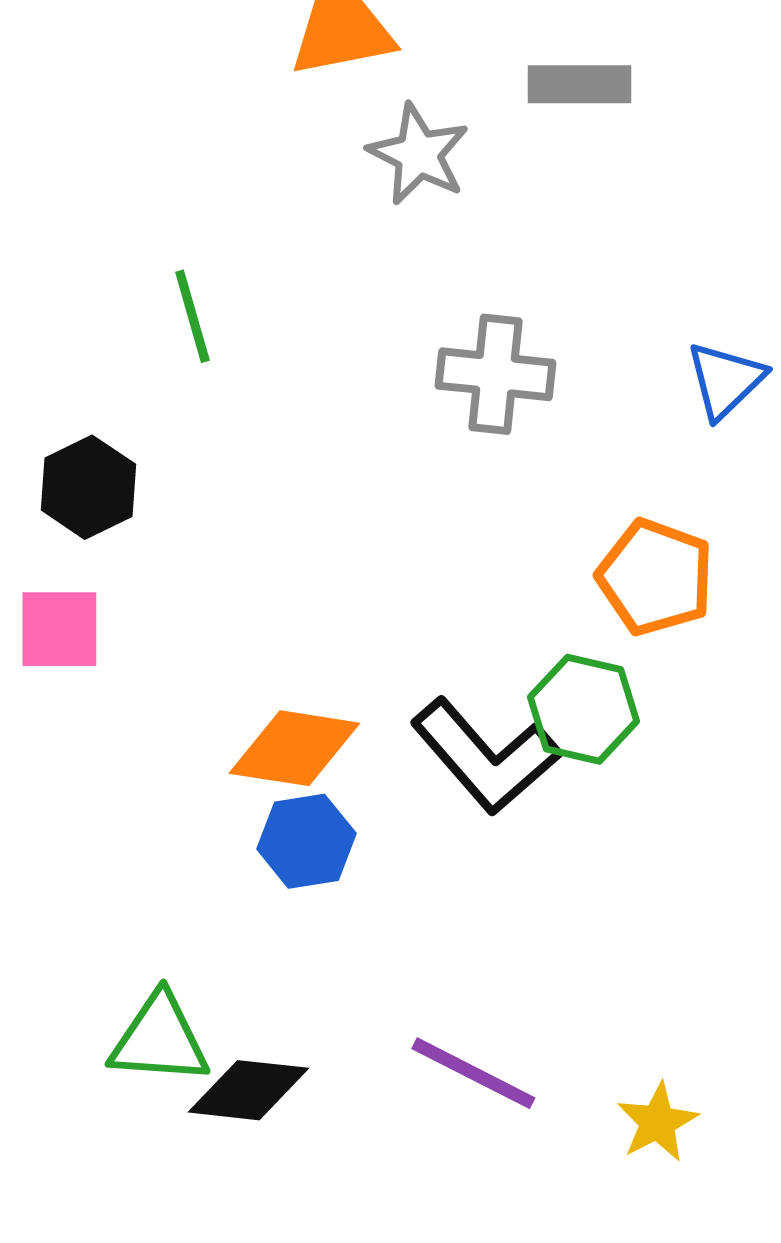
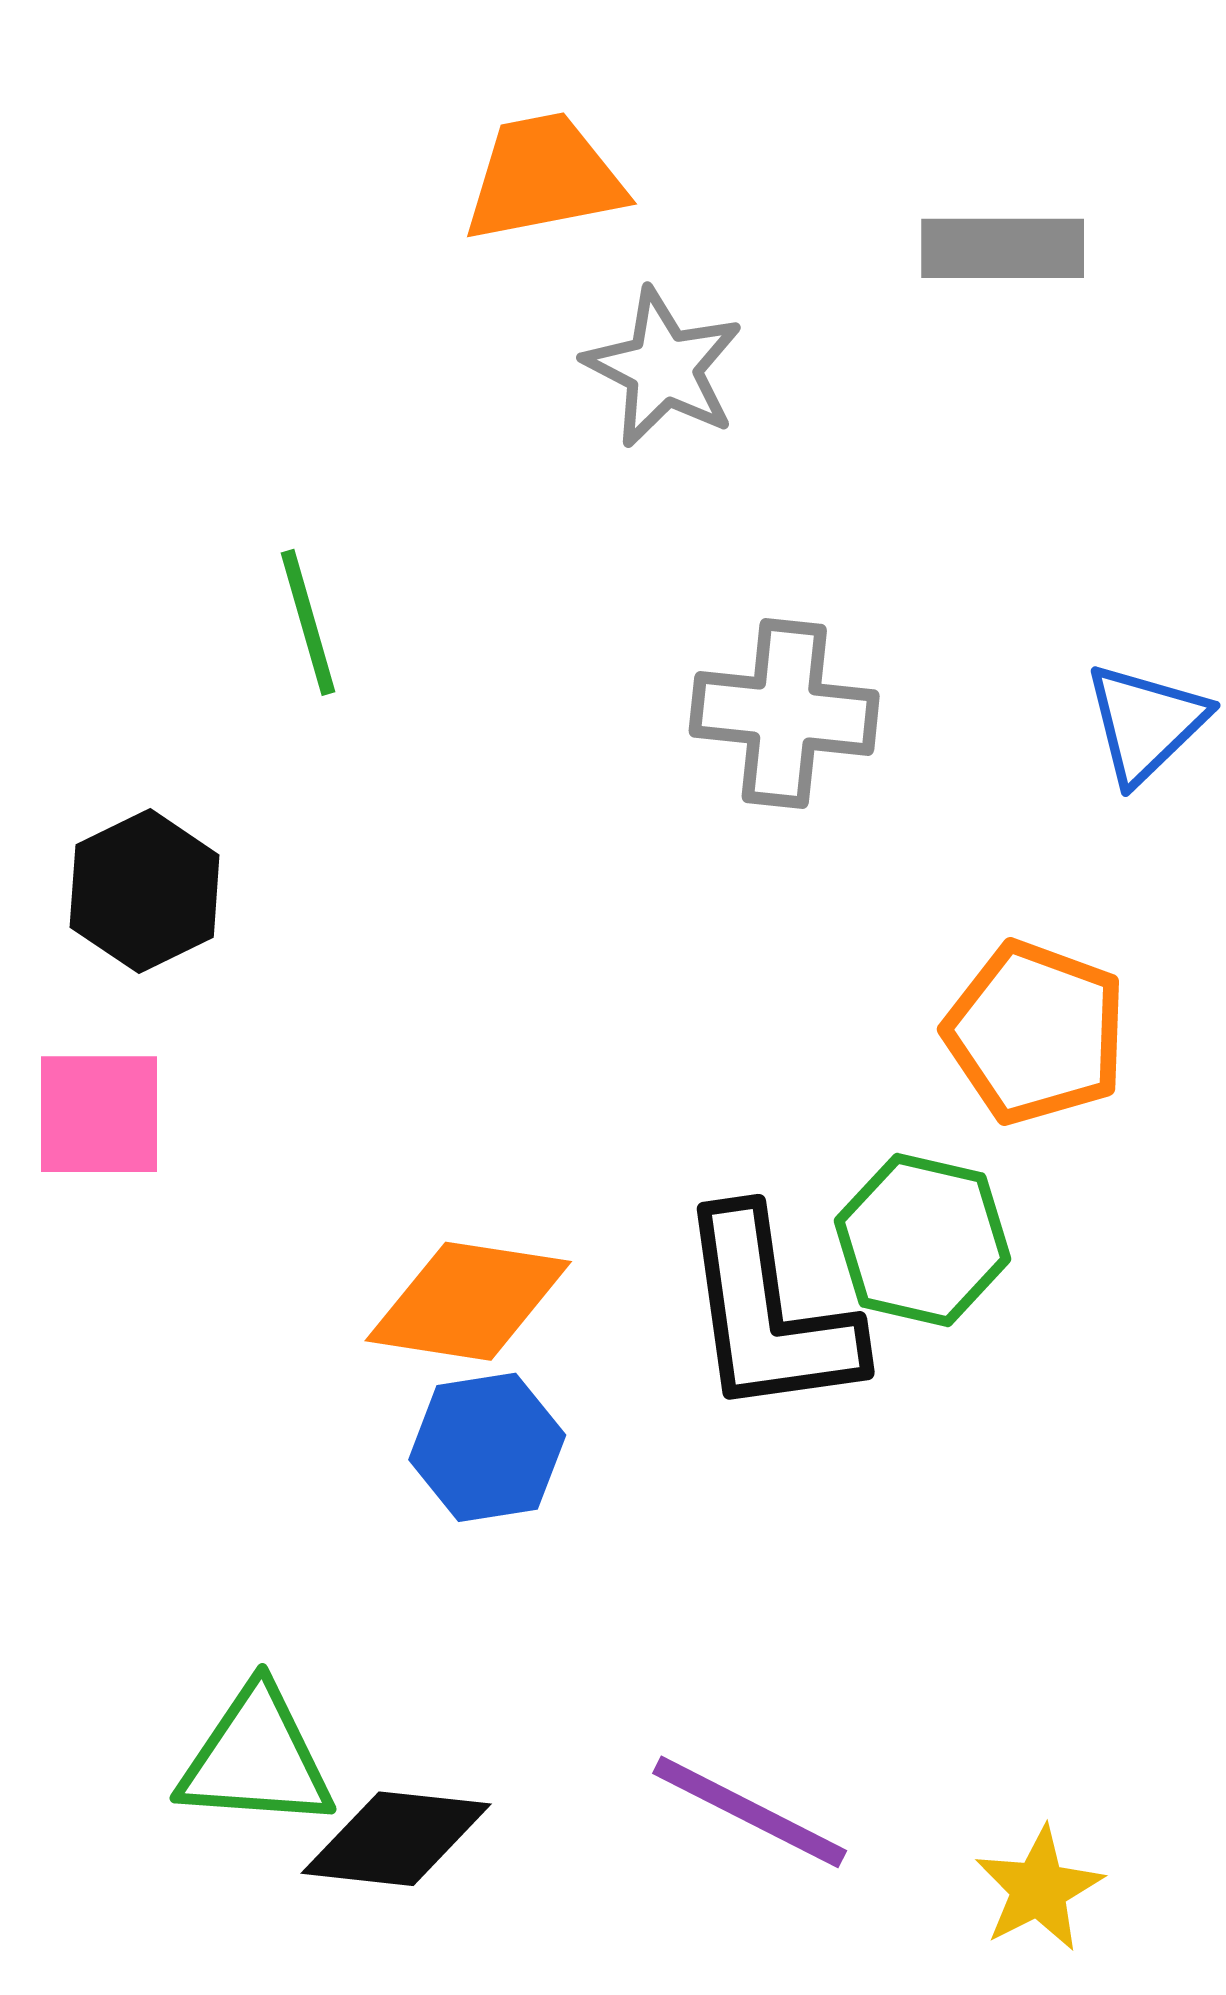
gray rectangle: (579, 84) -> (1003, 248), moved
black L-shape: (485, 756) -> (768, 1314), turned 33

